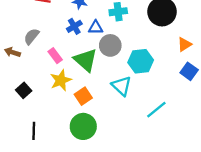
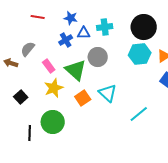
blue triangle: (96, 27) -> (84, 33), moved
cyan hexagon: (141, 61) -> (140, 54), moved
orange square: (83, 96) -> (83, 98), moved
green circle: (83, 126) -> (53, 122), moved

